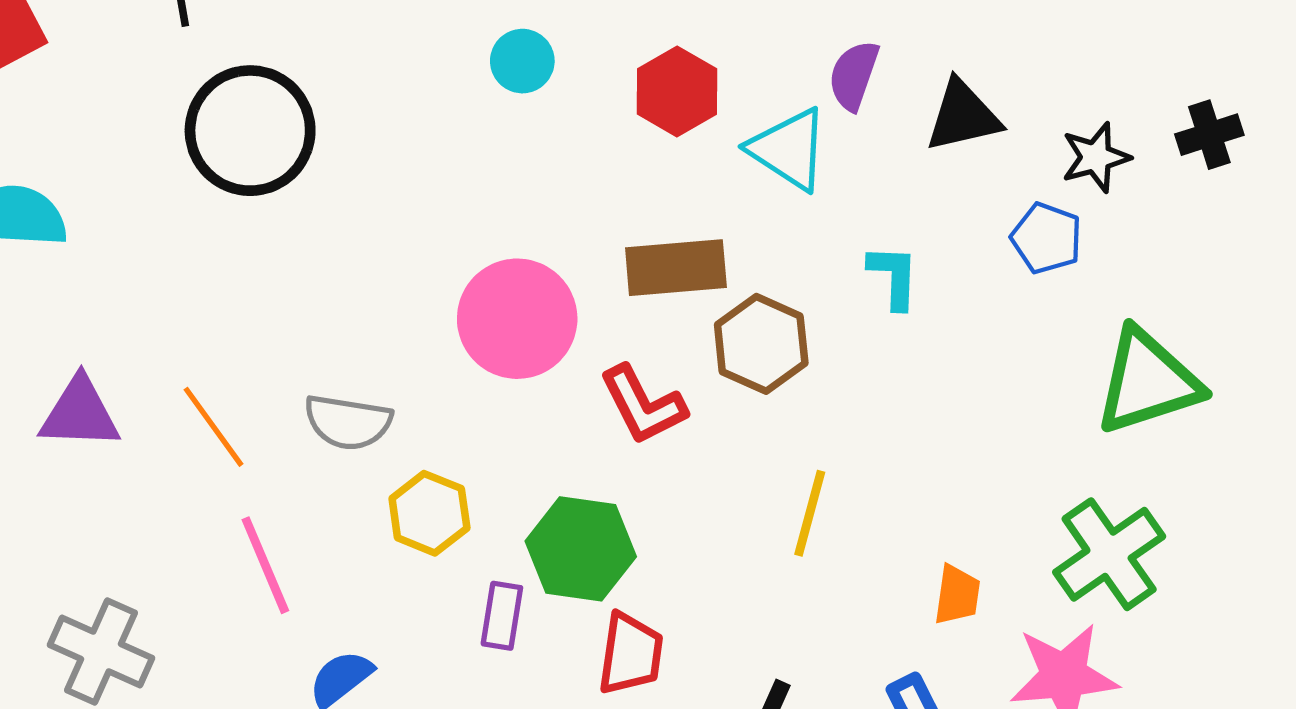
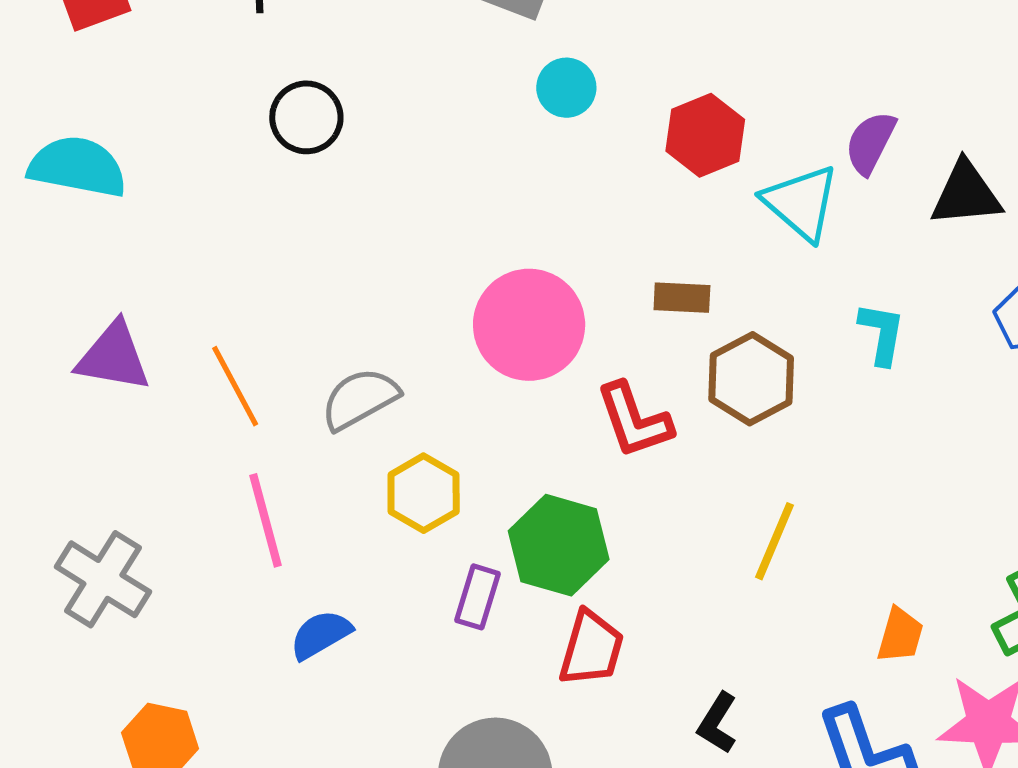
black circle: (250, 131) -> (306, 117), size x0.6
brown rectangle: (676, 268) -> (682, 298), size x0.6
gray semicircle: (348, 422) -> (360, 399), turned 134

